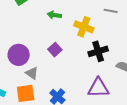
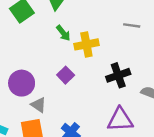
green arrow: (54, 15) -> (63, 33), turned -136
yellow cross: (84, 27) -> (86, 44), moved, turned -30

